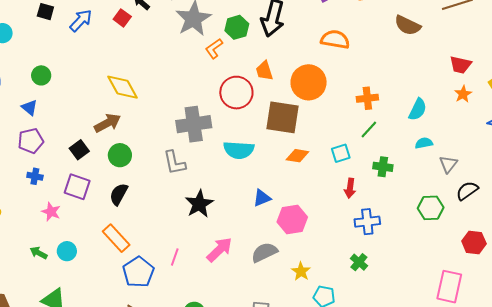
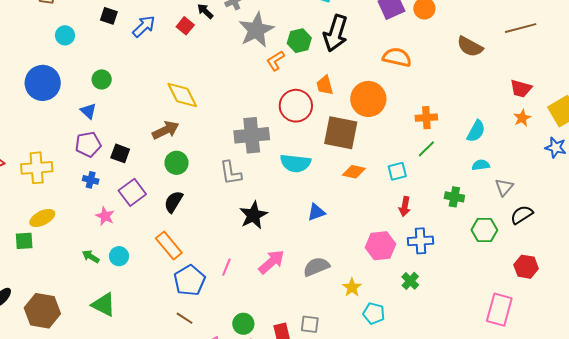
black square: (79, 150) -> (120, 153), moved, turned -36
green cross: (383, 167) -> (454, 197), moved
purple square: (77, 187) -> (132, 192), turned 32
pink hexagon: (292, 220) -> (381, 246), moved

